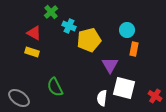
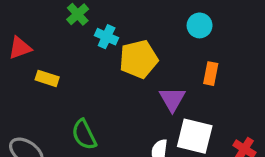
cyan circle: (127, 30) -> (200, 25), moved
red triangle: (34, 33) -> (20, 48), moved, turned -49

